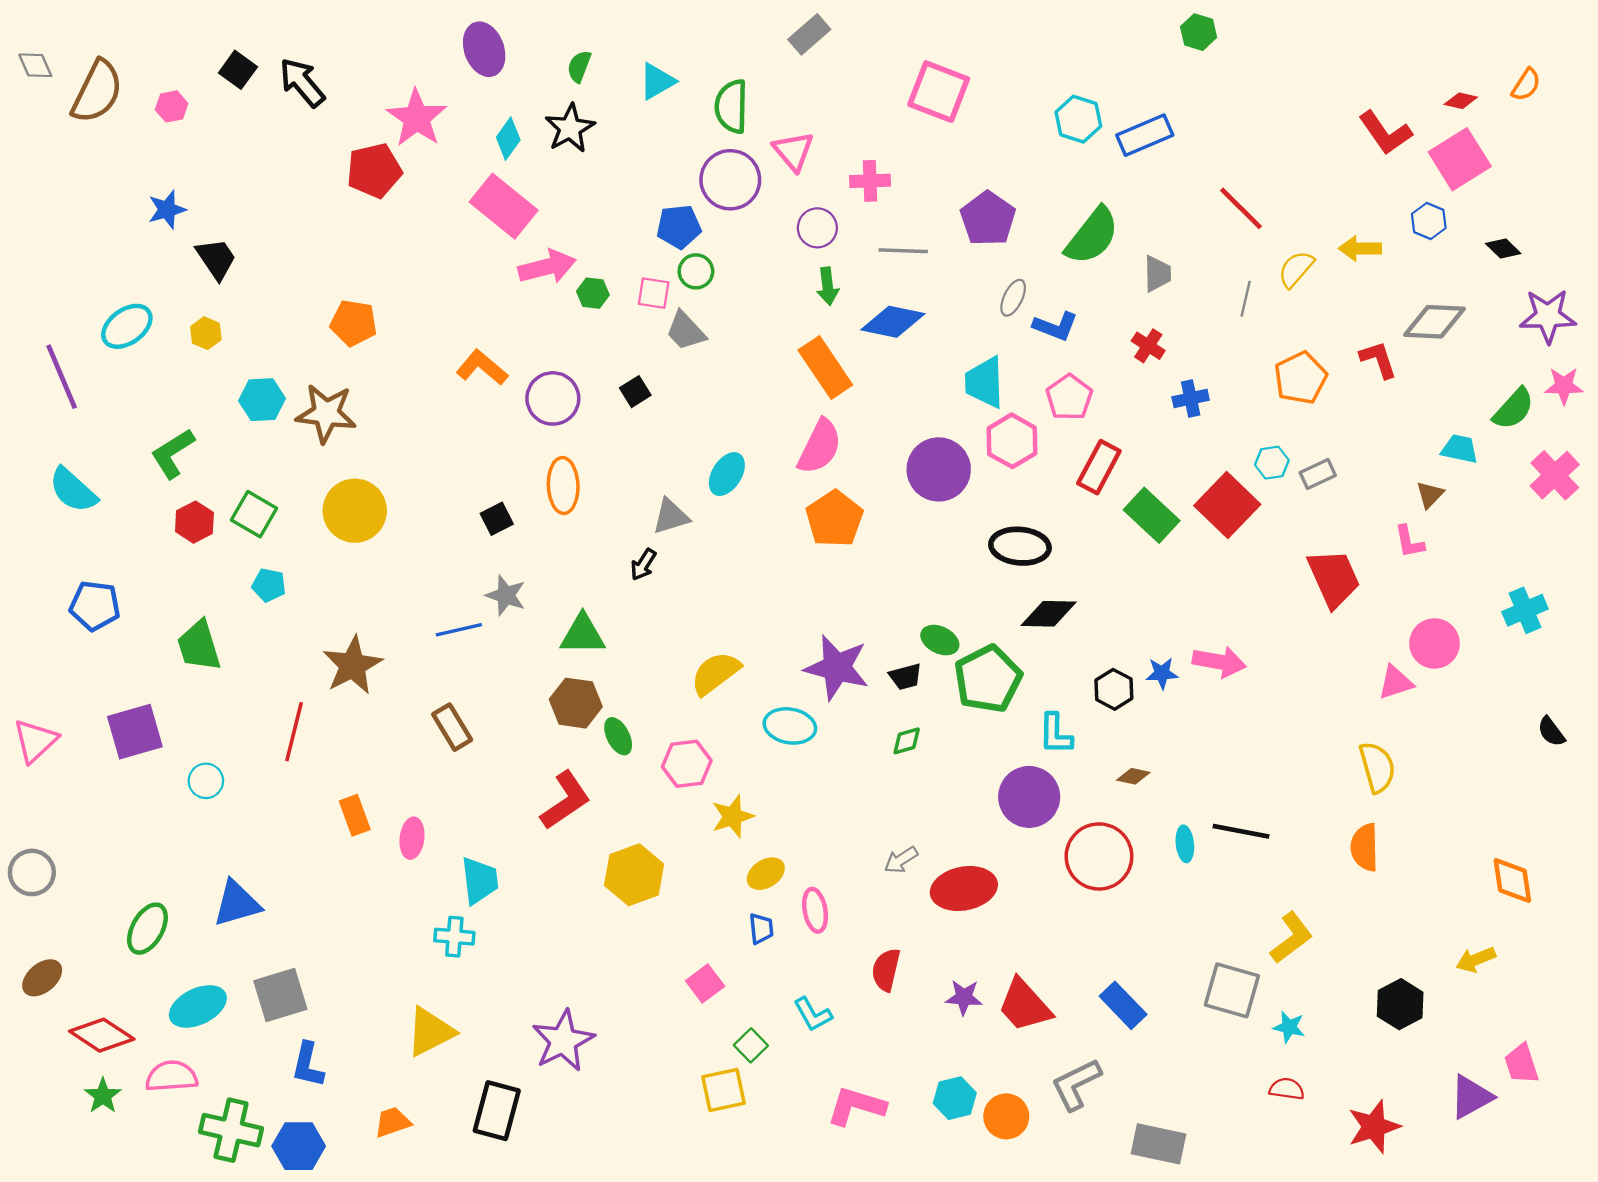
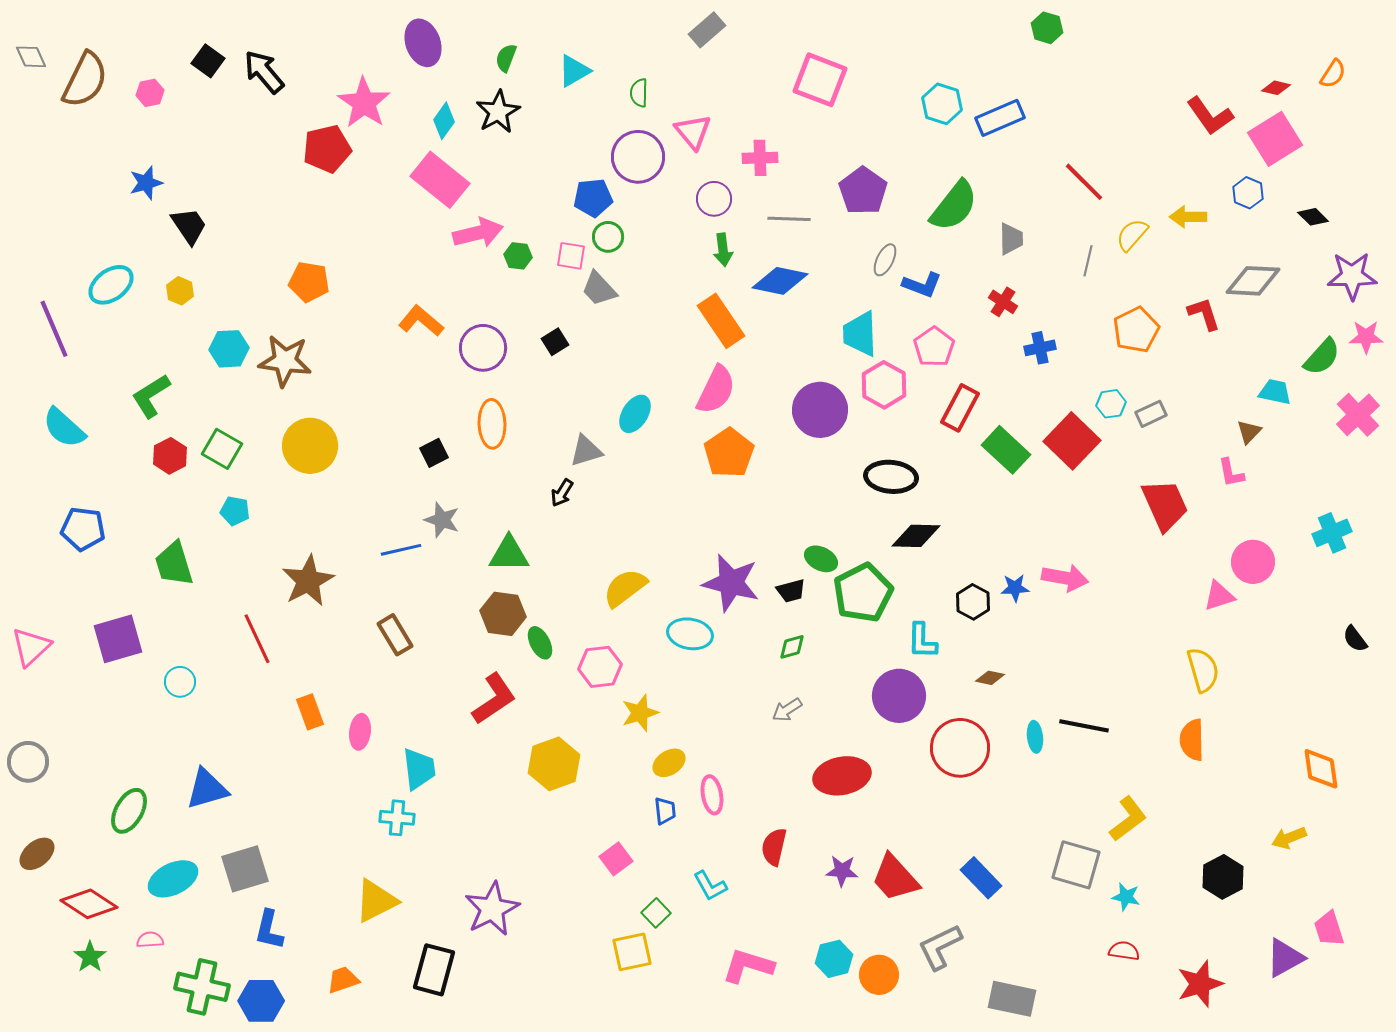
green semicircle: (731, 106) -> (639, 93), size x0.6
red line: (294, 732) -> (257, 639), turned -39
gray arrow: (901, 860) -> (787, 710), moved
pink semicircle: (172, 1076) -> (150, 940), size x0.6

